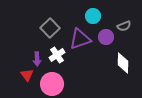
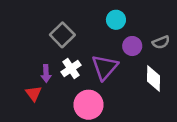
gray semicircle: (124, 26) -> (161, 42), moved
purple triangle: (80, 39) -> (105, 67), moved, turned -30
pink circle: (52, 84) -> (88, 105), moved

